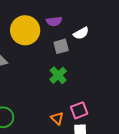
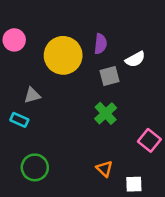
purple semicircle: (54, 21) -> (100, 44), turned -77
pink square: (79, 110) -> (149, 140), moved, turned -30

